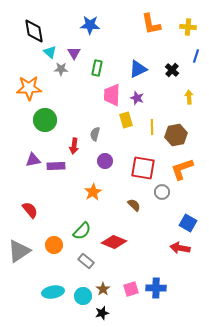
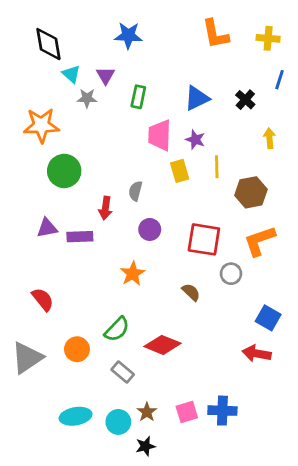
yellow line: (152, 127) -> (217, 167), moved

